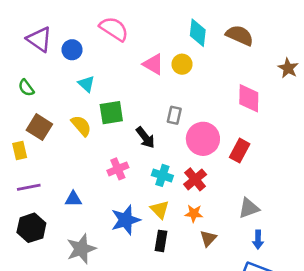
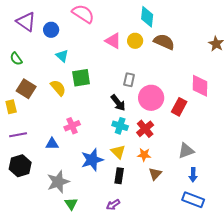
brown semicircle: (240, 35) -> (164, 42), moved
pink diamond: (249, 98) -> (200, 86), moved
black arrow: (145, 137) -> (118, 103), moved
pink cross: (118, 169) -> (72, 126), moved

